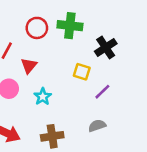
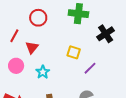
green cross: (70, 26) -> (78, 14), moved
black cross: (106, 48) -> (106, 34), moved

